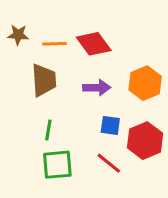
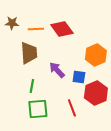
purple arrow: (97, 88) -> (57, 70), moved, turned -132
blue square: (110, 125) -> (79, 77), moved
red line: (109, 163) -> (72, 108), turned 30

